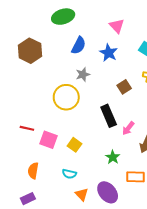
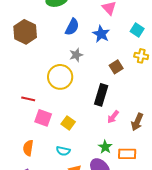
black rectangle: (109, 116) -> (101, 95), turned 40
red line: (27, 128) -> (28, 99), moved
pink arrow: (128, 128) -> (113, 117), moved
green star: (113, 157) -> (105, 147), moved

